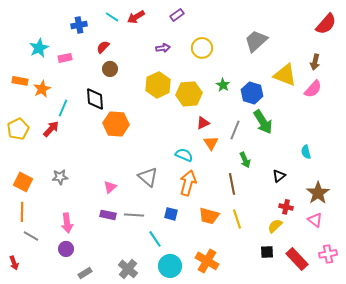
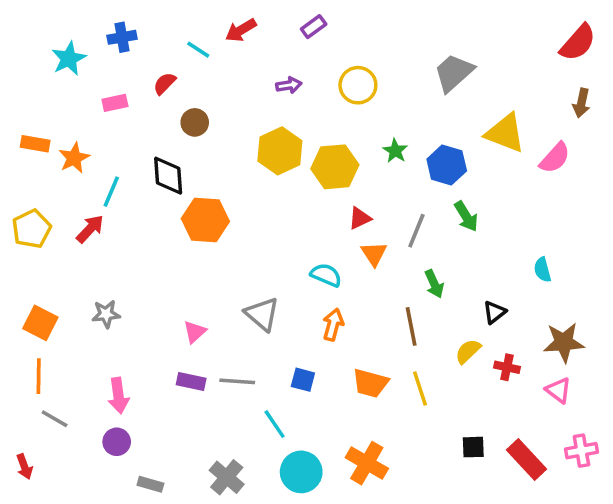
cyan line: (112, 17) -> (198, 50), moved
blue cross: (79, 25) -> (122, 37), moved
red semicircle: (103, 47) -> (165, 83), moved
cyan star: (39, 48) -> (69, 59), moved
brown arrow: (315, 62) -> (581, 103), moved
green arrow: (263, 122) -> (466, 216), size x0.7
orange arrow: (188, 183) -> (333, 325), size x0.7
brown star: (318, 193) -> (564, 342), turned 30
yellow semicircle: (275, 226) -> (468, 351), moved
gray rectangle: (85, 273) -> (150, 484), turned 48

